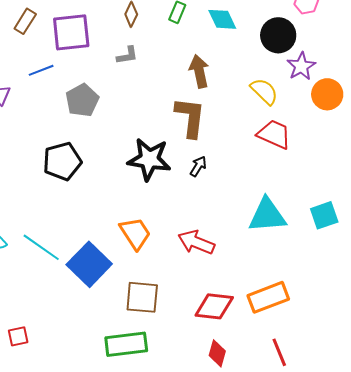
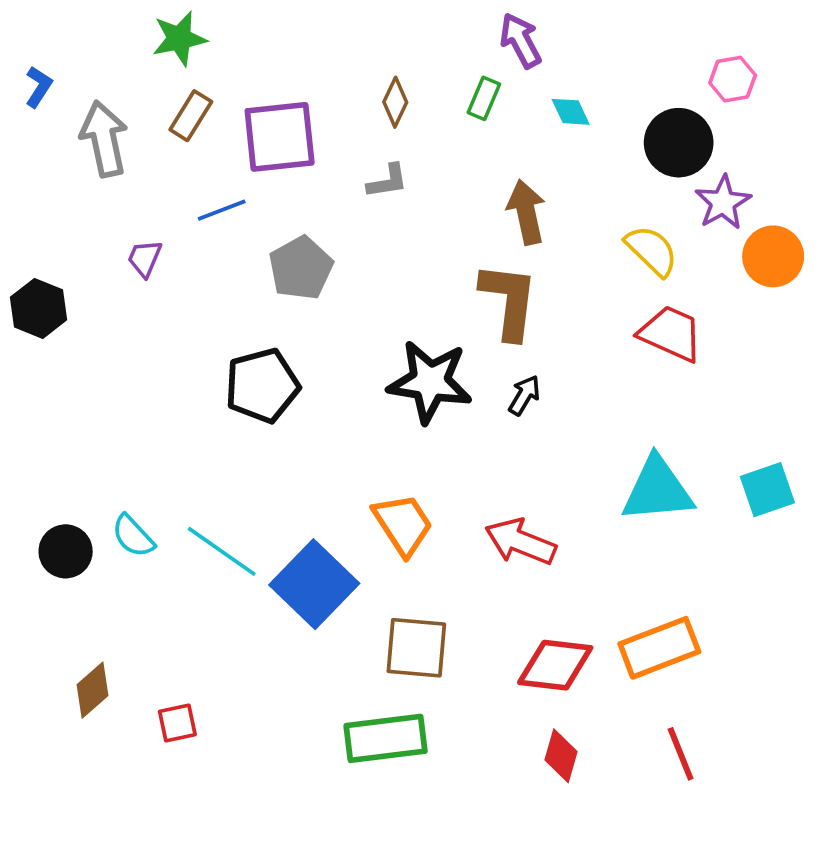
cyan diamond: (222, 19) -> (571, 112), size x0.7

